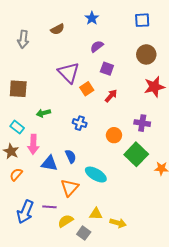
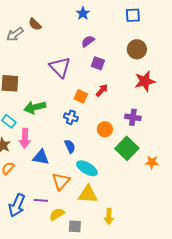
brown semicircle: (57, 29) -> (35, 24), moved, turned 72
gray arrow: (23, 39) -> (15, 34), turned 48
orange square: (87, 89) -> (81, 96), moved, turned -32
green arrow: (43, 113) -> (35, 107), size x1.5
blue semicircle: (71, 156) -> (70, 146), moved
yellow triangle: (96, 214) -> (88, 194), moved, size x1.5
yellow arrow: (118, 223) -> (109, 216), turned 77
gray square: (84, 233) -> (75, 226), turned -32

